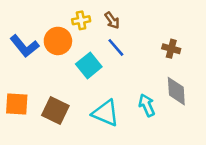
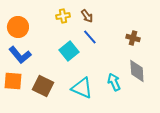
orange circle: (58, 41) -> (18, 27), moved
blue L-shape: (24, 46) -> (20, 55), moved

